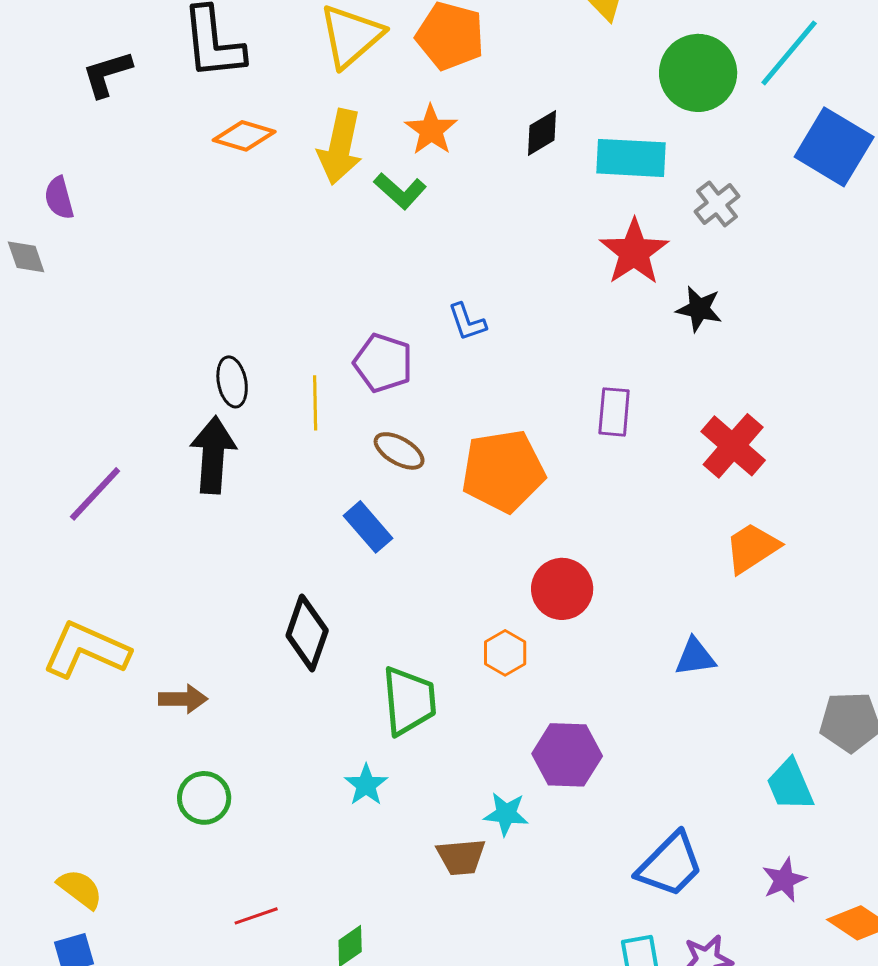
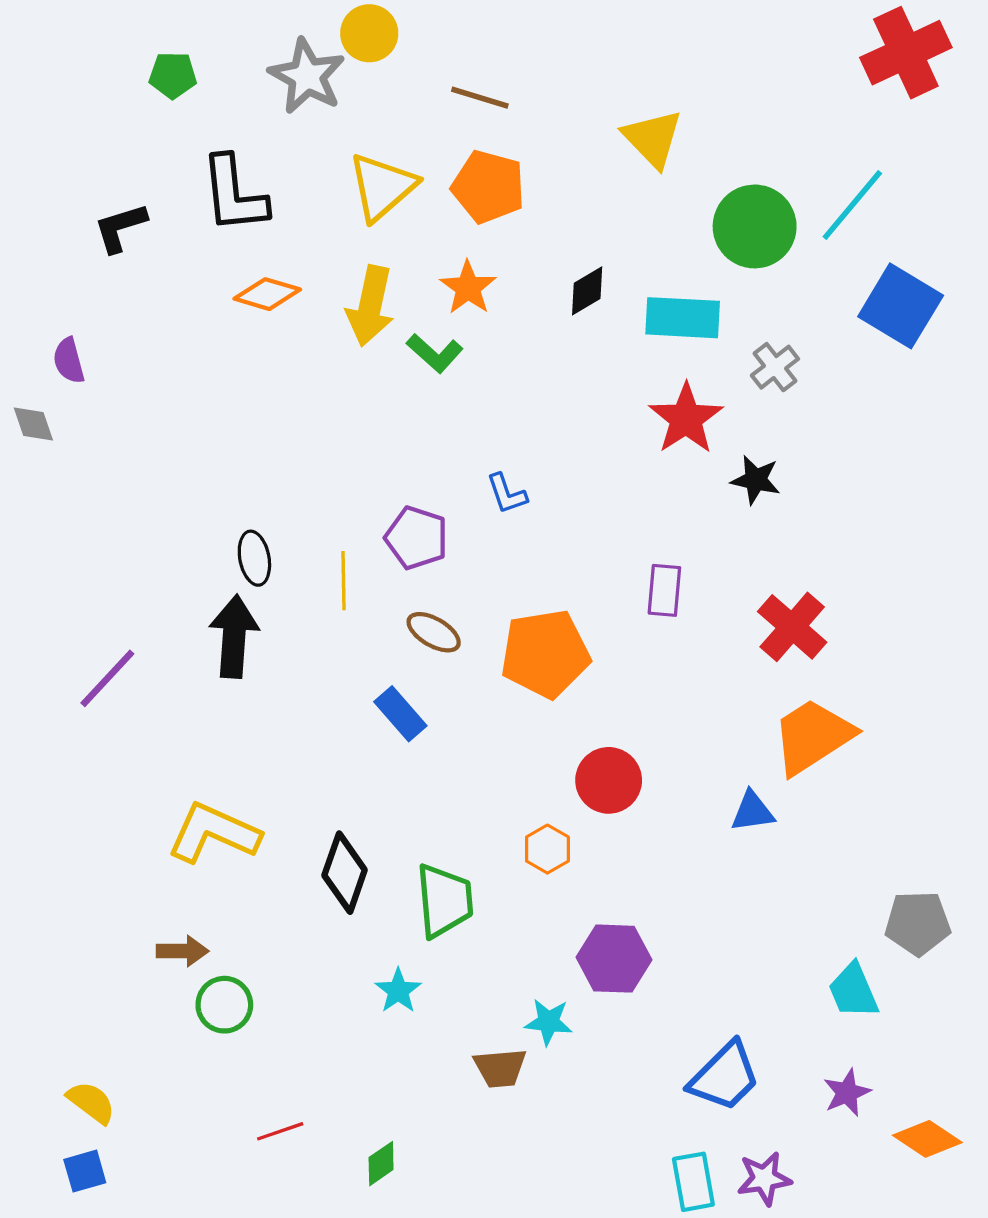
orange trapezoid: (752, 548) -> (813, 736), size x1.4
black diamond: (307, 633) -> (345, 873), moved
yellow L-shape: (86, 650) -> (214, 833), moved
blue triangle: (695, 657) -> (752, 811), moved
brown arrow: (183, 699) -> (182, 951), moved

